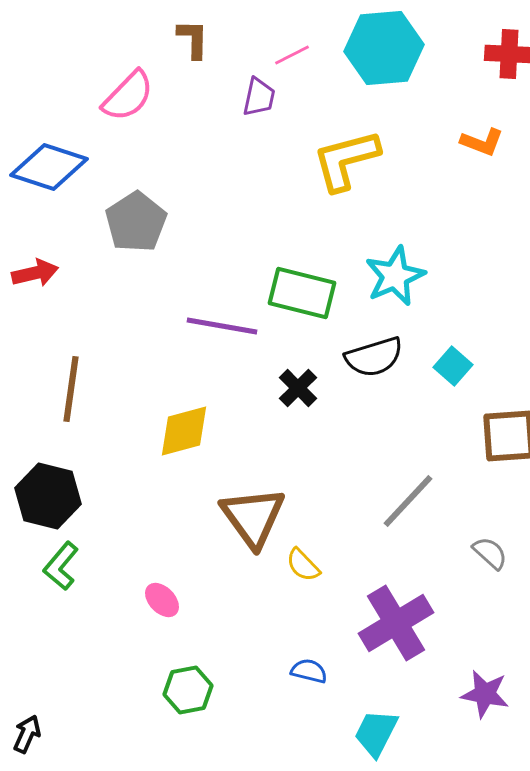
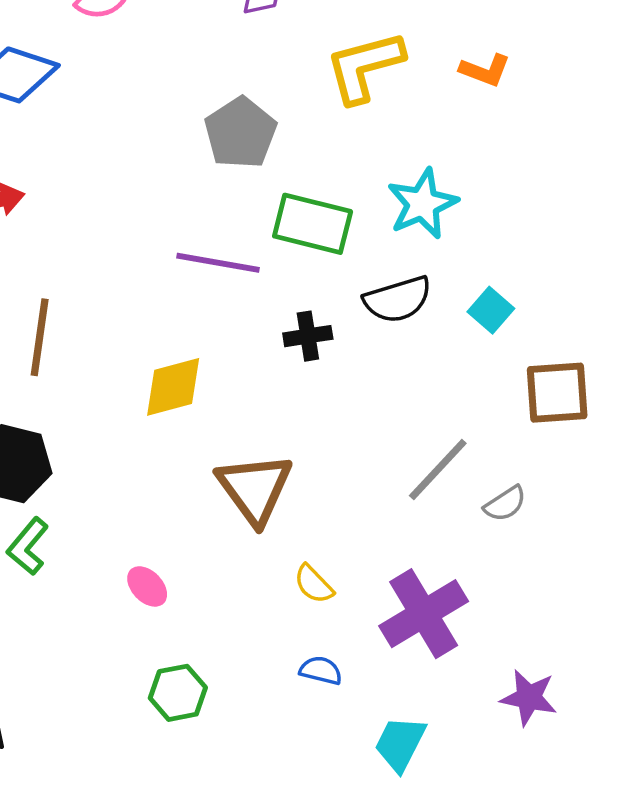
orange L-shape: (482, 142) -> (485, 70), moved
gray pentagon: (136, 222) -> (240, 133), moved
black cross: (298, 388) -> (308, 336), turned 36
gray semicircle: (490, 553) -> (505, 504), moved, turned 105
yellow semicircle: (303, 565) -> (314, 584), moved

